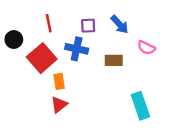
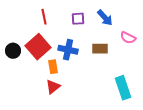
black circle: (14, 40) -> (13, 51), moved
blue cross: (77, 49) -> (68, 50), moved

